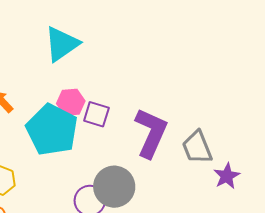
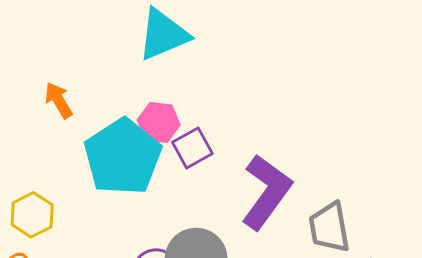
purple square: (96, 114) -> (192, 148), turned 32

